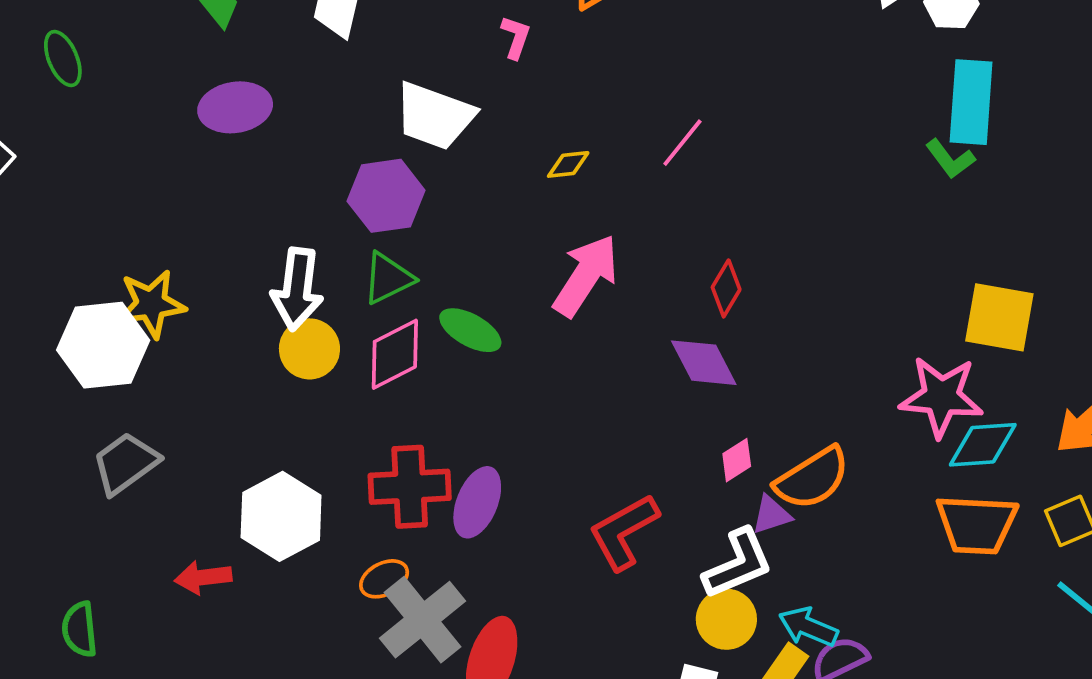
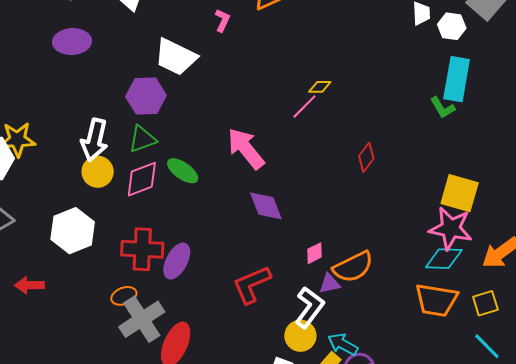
pink line: (682, 143) -> (304, 106), moved
yellow diamond: (568, 164) -> (320, 87), moved
pink arrow: (586, 275) -> (246, 149), turned -78
red diamond: (726, 288) -> (366, 157), moved
purple diamond: (704, 363) -> (266, 206), moved
pink star: (941, 397) -> (451, 228), moved
white hexagon: (281, 516) -> (73, 231), moved
white L-shape: (738, 564) -> (309, 307), turned -36

